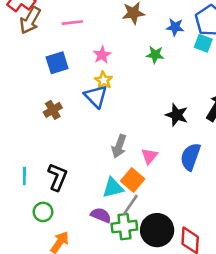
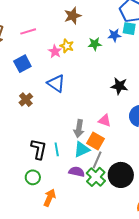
blue star: (175, 27) -> (114, 35), moved
yellow star: (104, 80) -> (67, 46), moved
gray arrow: (119, 146) -> (79, 129), moved
pink triangle: (149, 156) -> (105, 121), turned -40
cyan line: (24, 176) -> (57, 149), moved
green cross: (124, 227) -> (96, 177), turned -30

